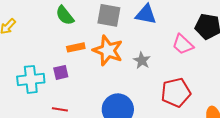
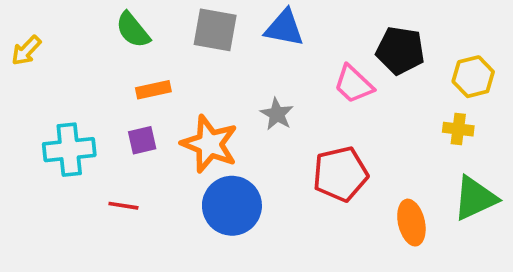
orange star: (108, 50) -> (209, 144), moved
purple square: (61, 72) -> (142, 140), moved

